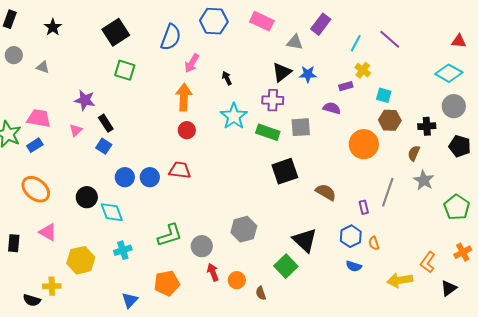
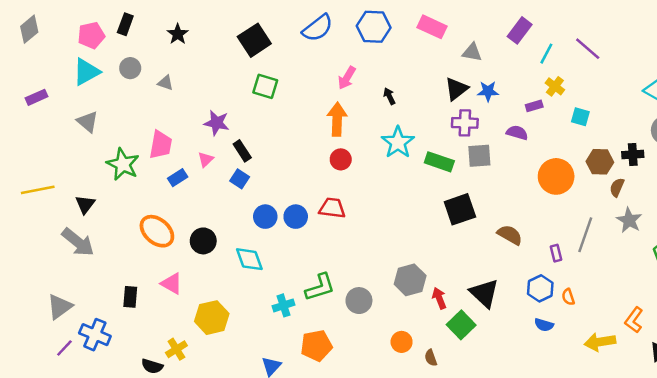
purple rectangle: (321, 24) -> (520, 30), moved
blue semicircle: (171, 37) -> (318, 28), moved, turned 32
purple cross: (273, 100) -> (465, 123), moved
pink trapezoid: (39, 118) -> (161, 145), turned 90
brown hexagon: (390, 120) -> (600, 162), moved
blue rectangle: (35, 145) -> (178, 178), moved
black circle: (87, 197) -> (203, 241), moved
cyan cross: (123, 250) -> (284, 305), moved
red arrow: (213, 272) -> (439, 298), moved
yellow cross: (52, 286) -> (176, 349), turned -30

